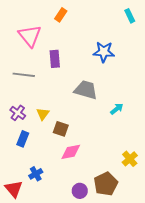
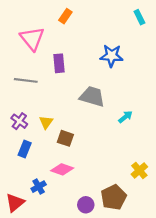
pink diamond: (71, 152) -> (62, 169), moved, turned 30
red triangle: (14, 189) -> (15, 203), turned 30

